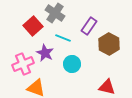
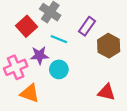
purple star: (45, 53) -> (39, 55), turned -30
cyan circle: (72, 64) -> (59, 69), moved

